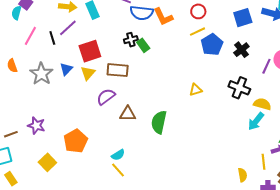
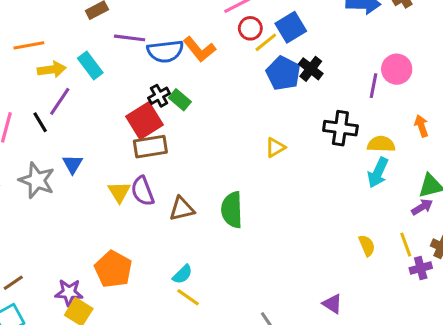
blue square: (243, 18) -> (291, 27), moved
yellow line: (198, 32) -> (266, 42), moved
black cross: (241, 50) -> (311, 69), moved
red square: (90, 51) -> (145, 121), moved
yellow triangle: (88, 73) -> (119, 192), moved
purple semicircle: (106, 97) -> (143, 191), turned -60
purple star: (36, 126) -> (69, 293), moved
yellow line: (263, 162) -> (406, 245), moved
yellow semicircle: (242, 175) -> (367, 246), moved

